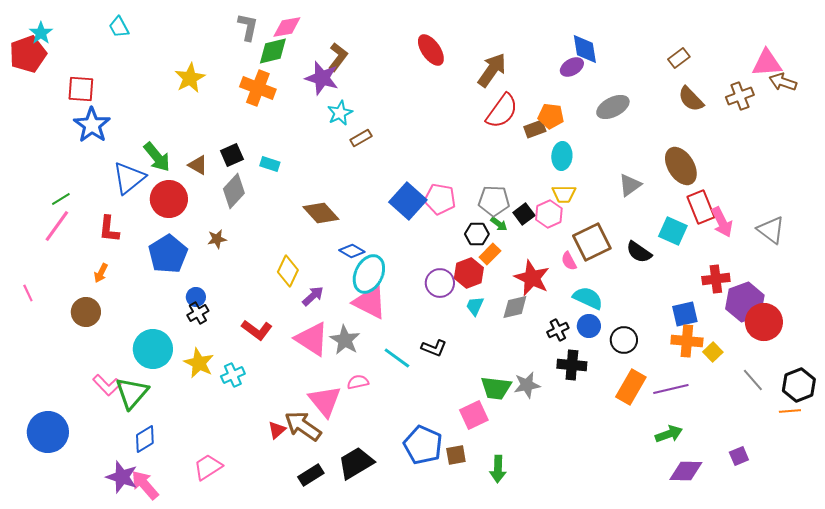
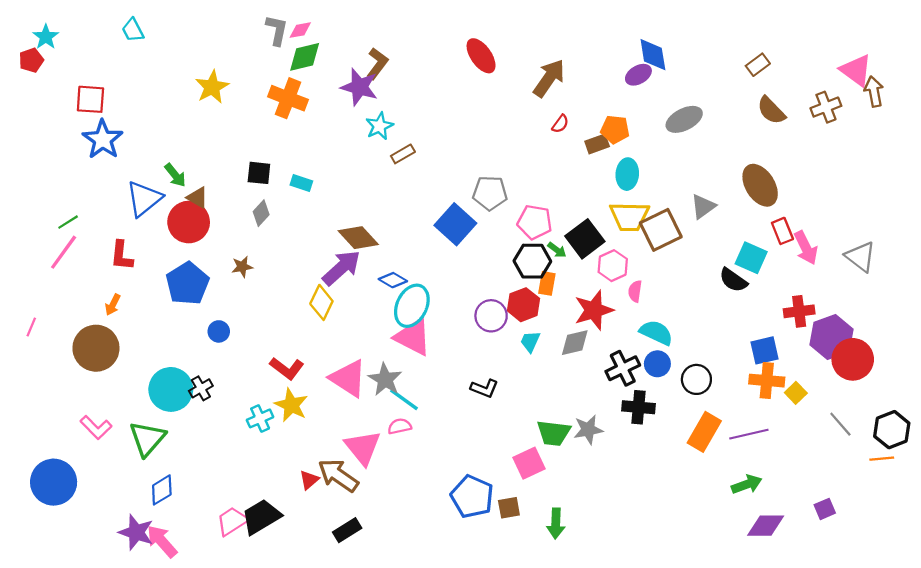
pink diamond: (287, 27) -> (300, 30), moved, size x0.7
red pentagon: (28, 54) -> (31, 60), size x0.6
pink triangle: (767, 63) -> (856, 70), turned 40
brown arrow: (783, 82) -> (874, 91), turned 60
red semicircle: (502, 111) -> (560, 124), size x0.5
black square: (232, 155) -> (259, 173), turned 30
green arrow: (157, 157) -> (175, 175), size x0.7
brown triangle: (198, 165) -> (198, 198), moved
gray diamond: (234, 191) -> (261, 213), size x0.7
yellow trapezoid: (564, 194) -> (629, 216), size x1.5
pink pentagon: (440, 199) -> (535, 222), moved
gray pentagon: (494, 201) -> (490, 193), moved
red rectangle: (701, 207) -> (782, 231), size x0.7
black square: (524, 214) -> (585, 239), size x1.6
pink hexagon: (549, 214) -> (613, 266), moved
black hexagon: (477, 234) -> (532, 261), size x1.4
brown square: (592, 242) -> (661, 230), moved
black semicircle: (639, 252) -> (733, 280), moved
orange rectangle: (490, 254) -> (547, 283), turned -35
pink semicircle: (569, 261) -> (635, 291), turned 36
red star: (532, 278) -> (594, 310), turned 30
pink line: (28, 293) -> (31, 327), turned 48
purple arrow: (313, 296) -> (342, 268), moved, size x1.6
brown circle: (86, 312) -> (96, 348), size x1.4
black cross: (198, 313) -> (201, 388), moved
black cross: (558, 330) -> (623, 368), size x1.4
cyan line: (397, 358) -> (404, 400), moved
yellow star: (199, 363) -> (291, 405), moved
pink L-shape: (107, 385) -> (96, 427), moved
black trapezoid: (356, 463) -> (261, 517), moved

